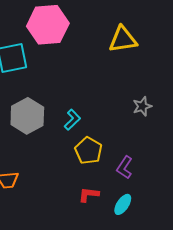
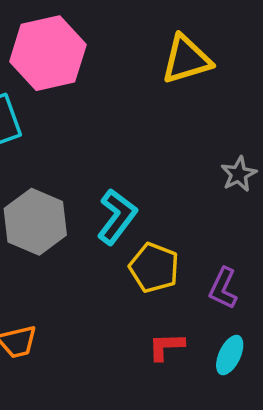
cyan L-shape: (72, 120) -> (117, 217), size x1.4

